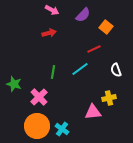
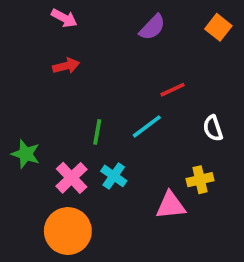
pink arrow: (52, 10) -> (64, 18), moved
orange square: (106, 27) -> (218, 27), moved
red arrow: (49, 33) -> (66, 66), moved
cyan cross: (62, 129) -> (114, 176), moved

